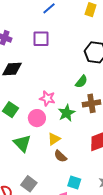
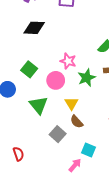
yellow triangle: (54, 139) -> (71, 103), turned -32
gray square: (29, 184) -> (58, 134), moved

